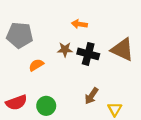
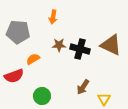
orange arrow: (79, 24) -> (53, 17), moved, turned -88
red semicircle: (16, 103) -> (14, 76), moved

